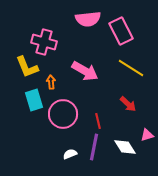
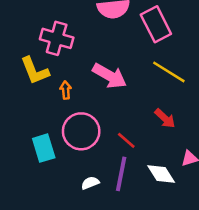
cyan rectangle: (34, 100) -> (44, 148), moved
red line: (98, 121) -> (126, 140), turned -35

